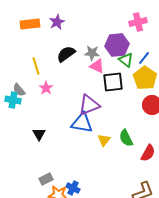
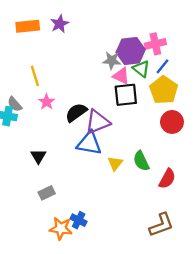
pink cross: (138, 22) -> (155, 44), moved
gray star: (92, 53) -> (112, 60), moved
black semicircle: (66, 54) -> (76, 113), moved
pink triangle: (97, 66) -> (121, 76), moved
gray rectangle: (46, 179) -> (47, 193), moved

